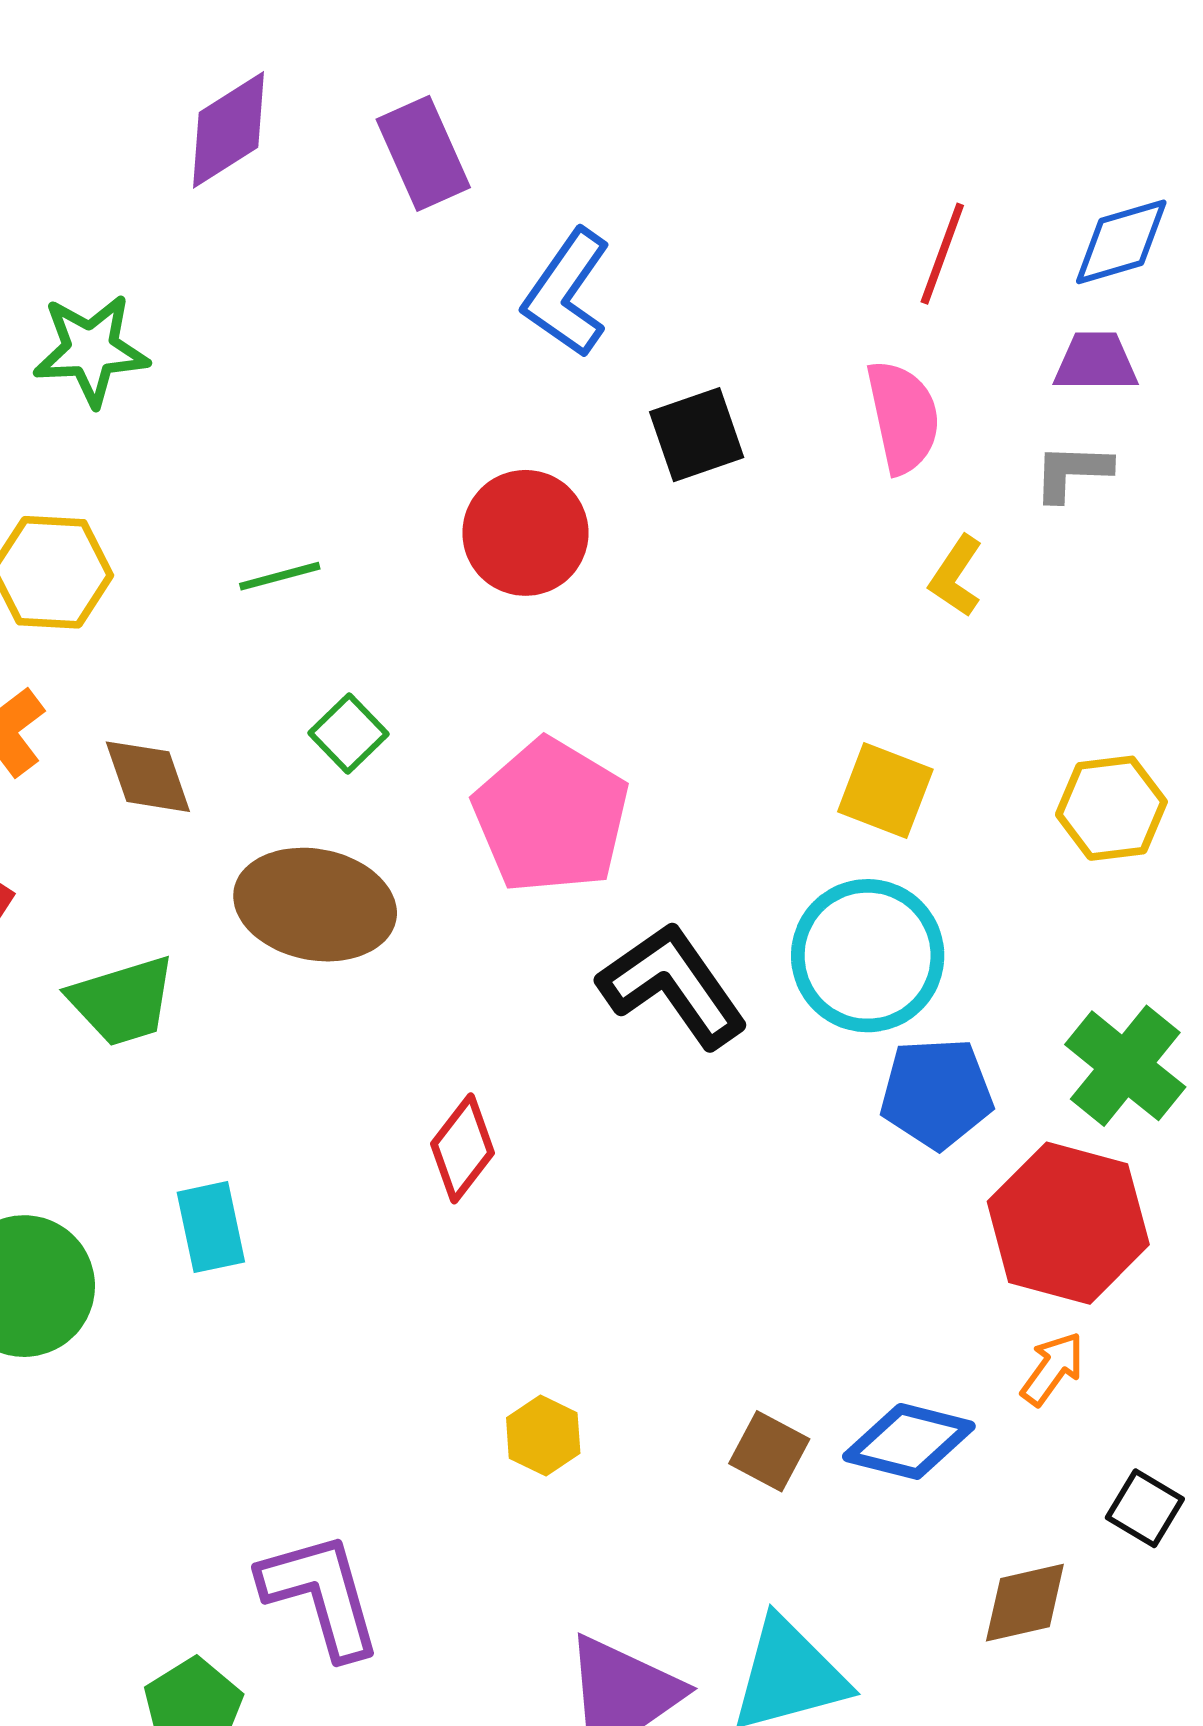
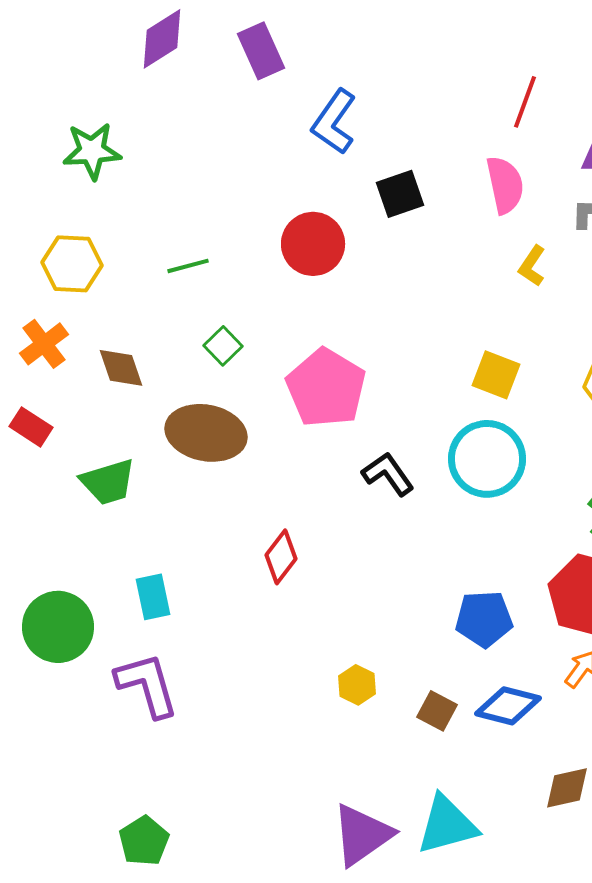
black L-shape: (673, 985) -> (388, 474), size x0.7
blue pentagon: (936, 1093) -> (484, 619), moved
yellow hexagon: (543, 1435) -> (357, 685), moved
purple L-shape: (321, 1595) -> (147, 685), moved

